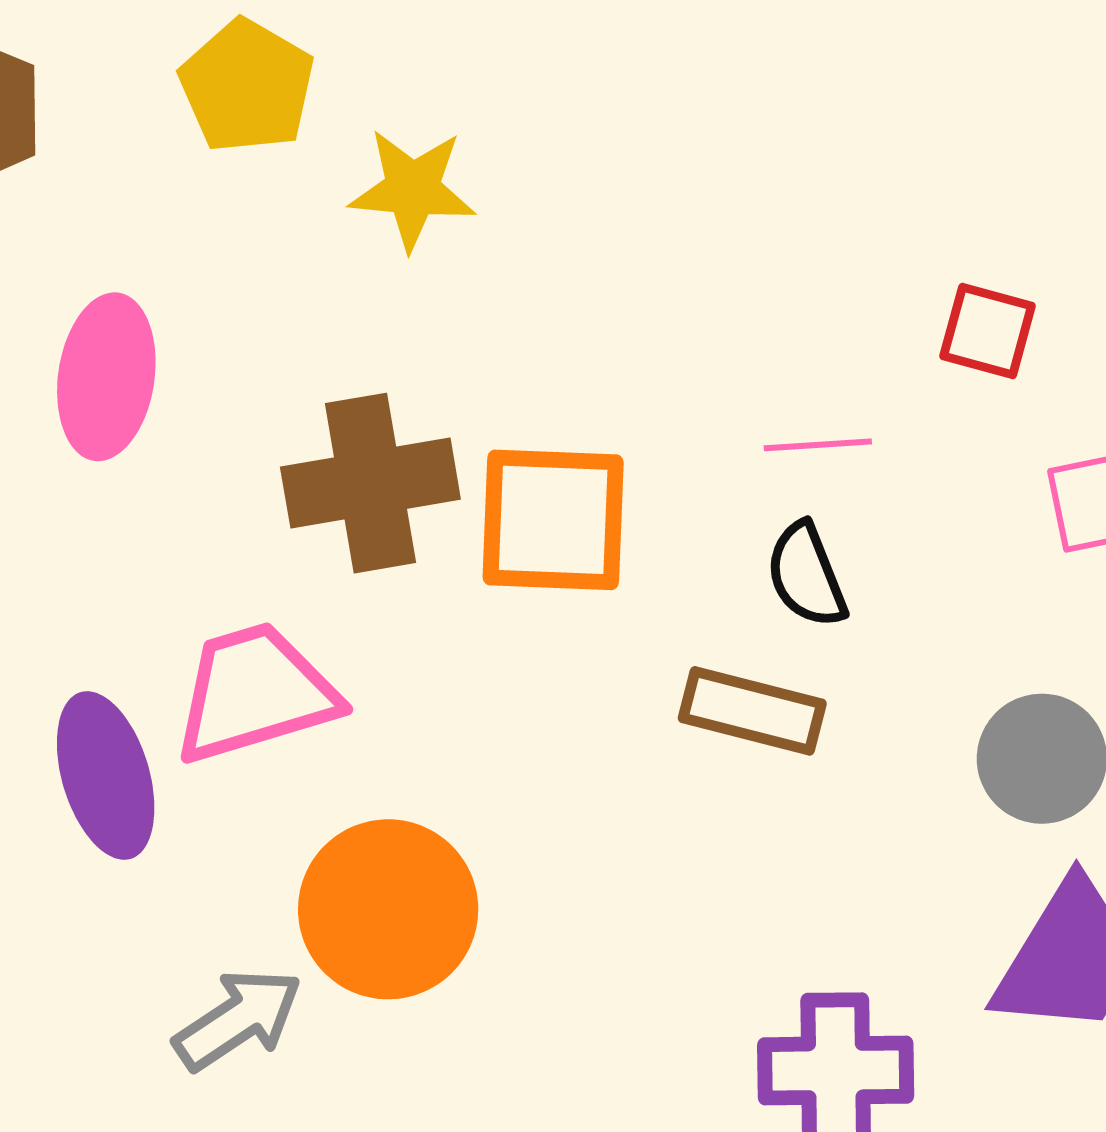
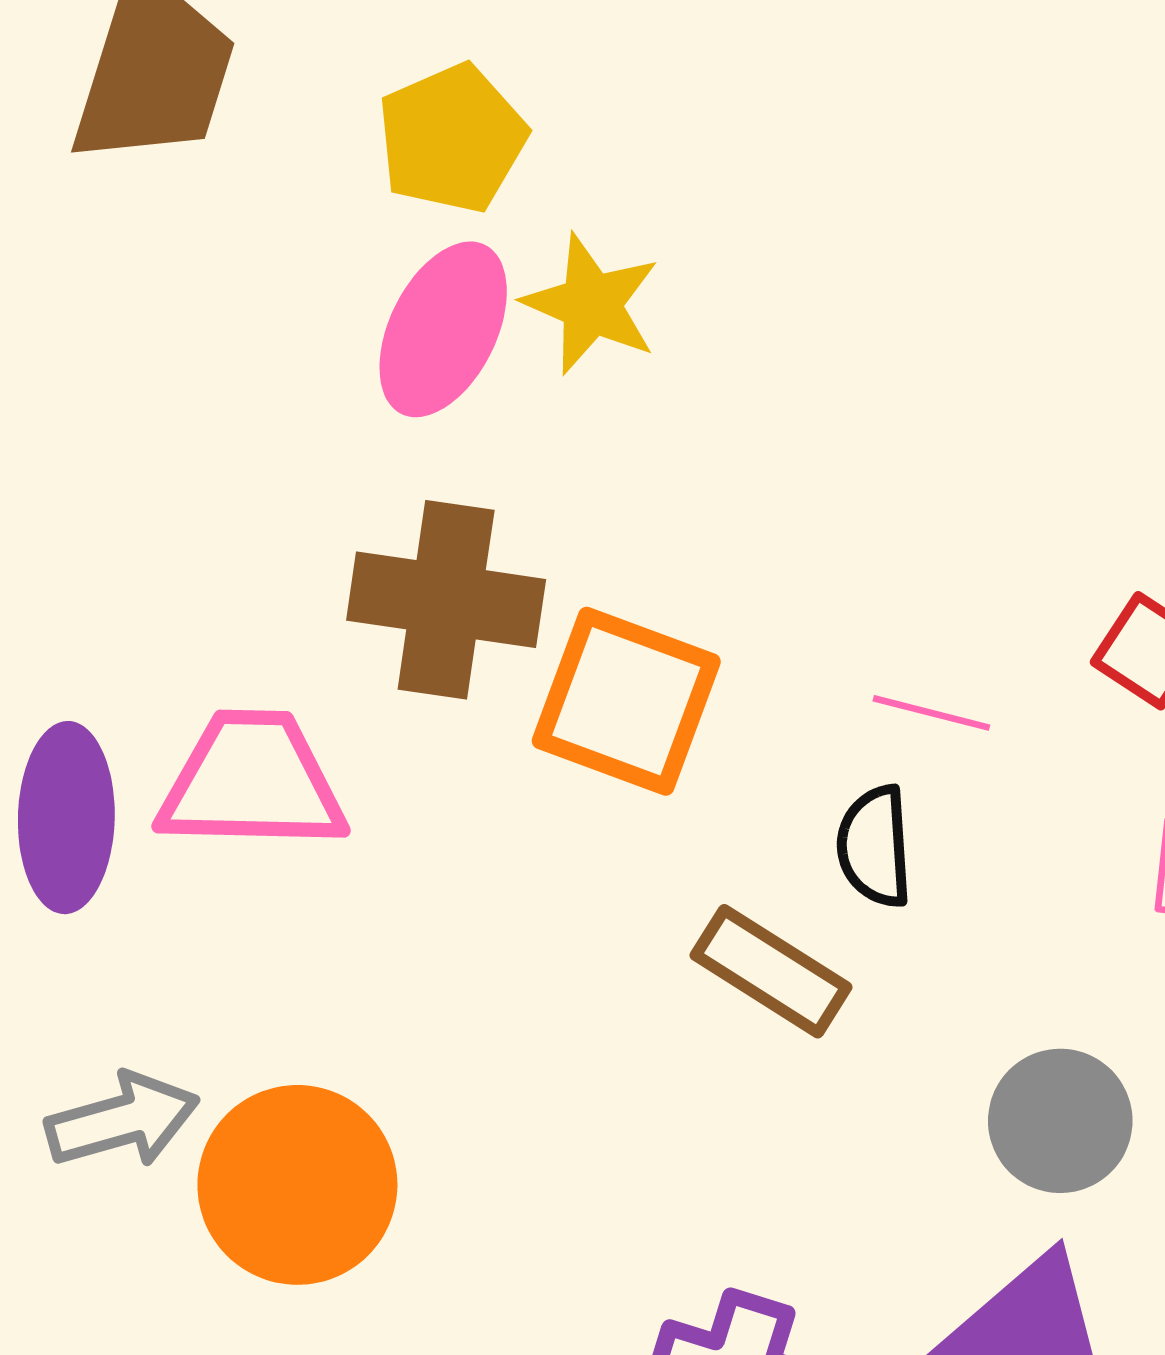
pink ellipse: (106, 377) -> (443, 329), moved
orange circle: (388, 909) -> (297, 1185), moved

